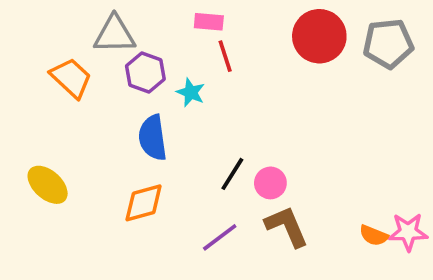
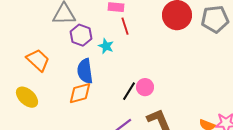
orange trapezoid: (71, 78) -> (38, 60), moved
pink circle: (270, 183) -> (145, 87), moved
orange diamond: (144, 203) -> (80, 93), moved

